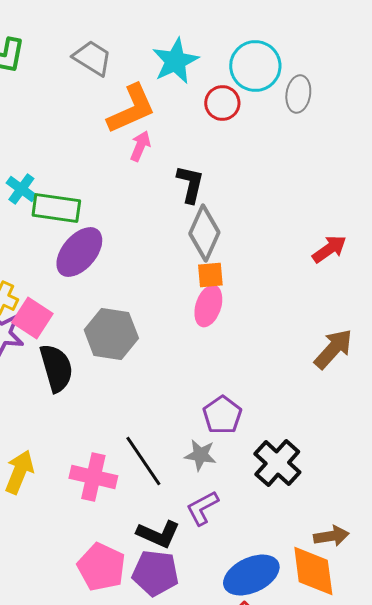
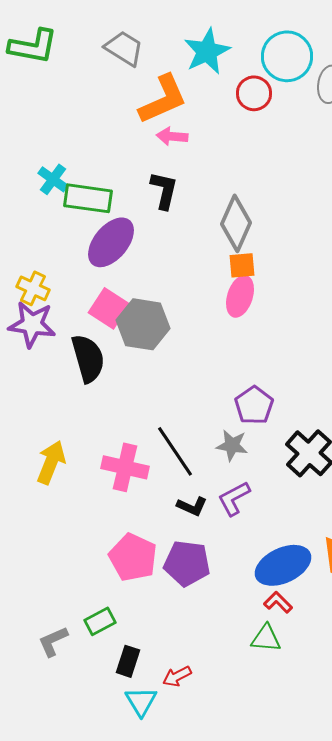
pink arrow: (140, 146) -> (172, 136), turned -108
black L-shape: (190, 184) -> (164, 190), moved
pink square: (32, 318) -> (109, 308), moved
black L-shape: (158, 534) -> (192, 506), moved, size x0.7

